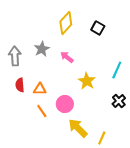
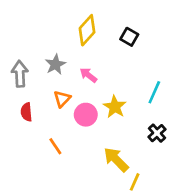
orange triangle: (40, 89) -> (62, 99), moved, turned -48
pink circle: (65, 104) -> (86, 115), moved
yellow arrow: (78, 128) -> (116, 160), moved

